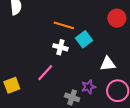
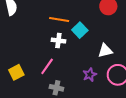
yellow square: (12, 85) -> (16, 72), moved
gray cross: (72, 97) -> (56, 88), moved

